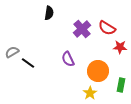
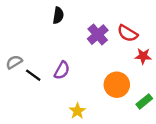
purple semicircle: (68, 59) -> (62, 70), moved, turned -126
green rectangle: (121, 85) -> (144, 101), turned 40
yellow star: (90, 93) -> (77, 111), moved

